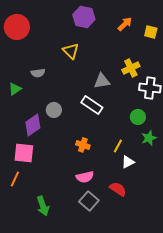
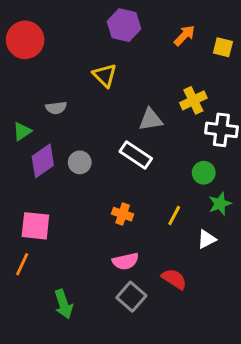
purple diamond: (33, 125) -> (43, 161), moved
white triangle: (128, 162) -> (207, 239), moved

